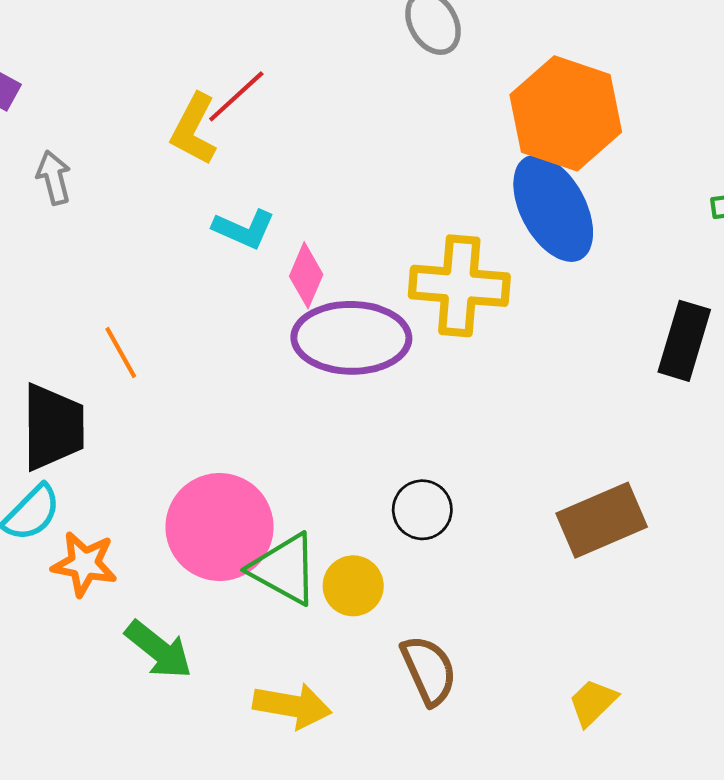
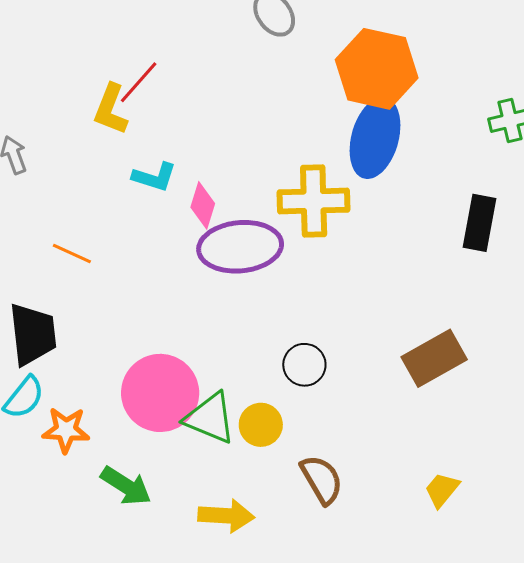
blue ellipse: (553, 208) -> (375, 138), turned 50
orange line: (121, 353) -> (72, 254), moved, turned -30

